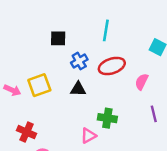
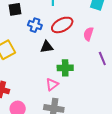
blue cross: (79, 61) -> (35, 25), turned -32
black triangle: (78, 89) -> (47, 47), moved

